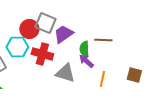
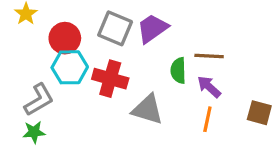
red circle: (29, 29) -> (65, 38), moved
purple trapezoid: (63, 34) -> (152, 28), moved
purple arrow: (86, 61) -> (209, 87), moved

